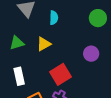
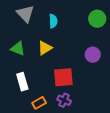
green triangle: (17, 43) -> (18, 49), turned 42
red square: (60, 74) -> (63, 77), turned 30

